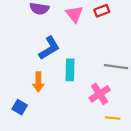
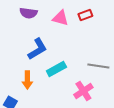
pink triangle: (74, 14) -> (60, 18), turned -36
cyan rectangle: (70, 70) -> (56, 69), turned 60

